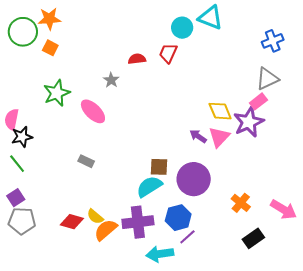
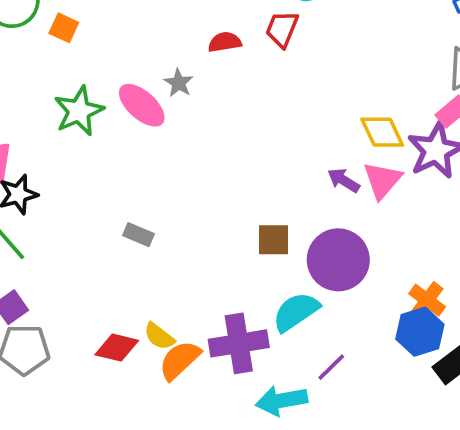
pink ellipse: (93, 111) -> (142, 105), moved
cyan semicircle: (149, 186) -> (296, 312), moved
blue hexagon: (178, 218) -> (420, 332), moved

